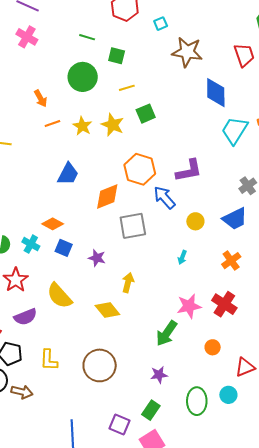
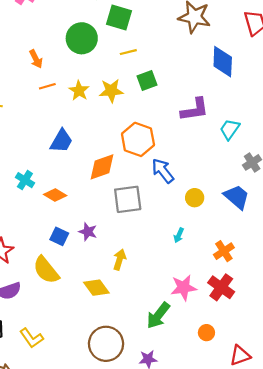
green square: (117, 56) -> (119, 18), size x1.4
yellow star: (113, 125) -> (111, 91), turned -30
cyan trapezoid: (235, 130) -> (230, 129), moved, size x0.7
purple L-shape: (189, 171) -> (195, 109), moved
blue trapezoid: (235, 219) -> (237, 197), turned -116
orange diamond: (53, 224) -> (55, 195), moved
cyan cross: (31, 244) -> (25, 180), moved
blue square: (64, 248) -> (59, 236), moved
orange cross: (231, 261) -> (224, 251), moved
yellow L-shape: (49, 360) -> (32, 338), turned -40
brown circle: (100, 365) -> (106, 344), moved

